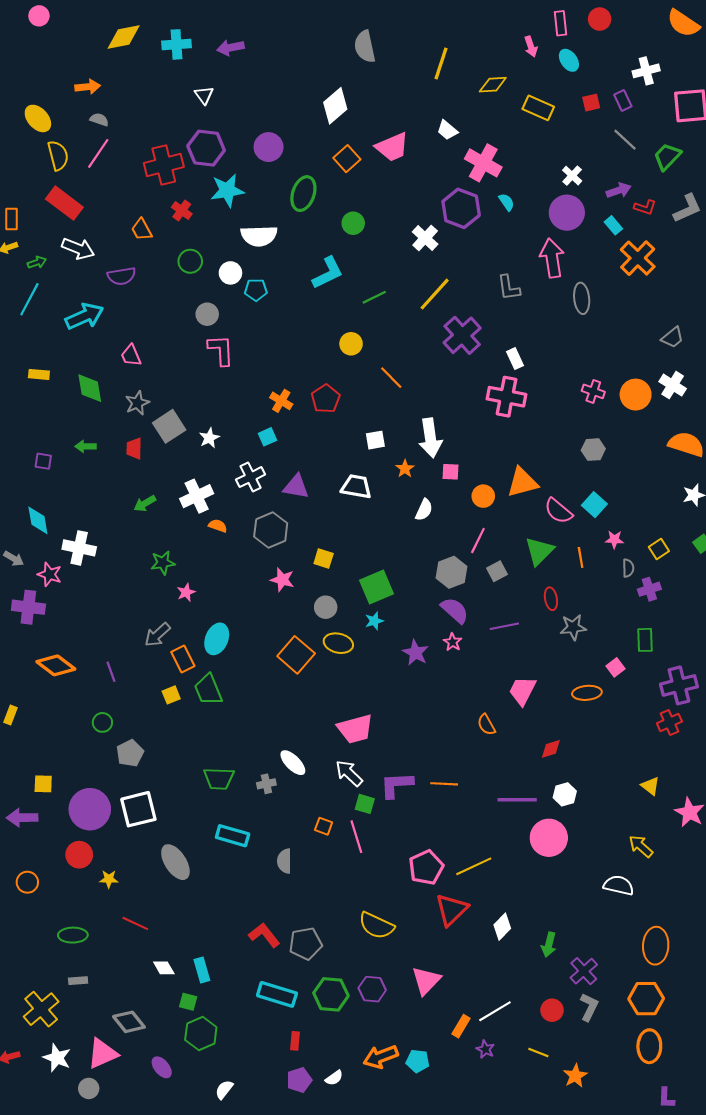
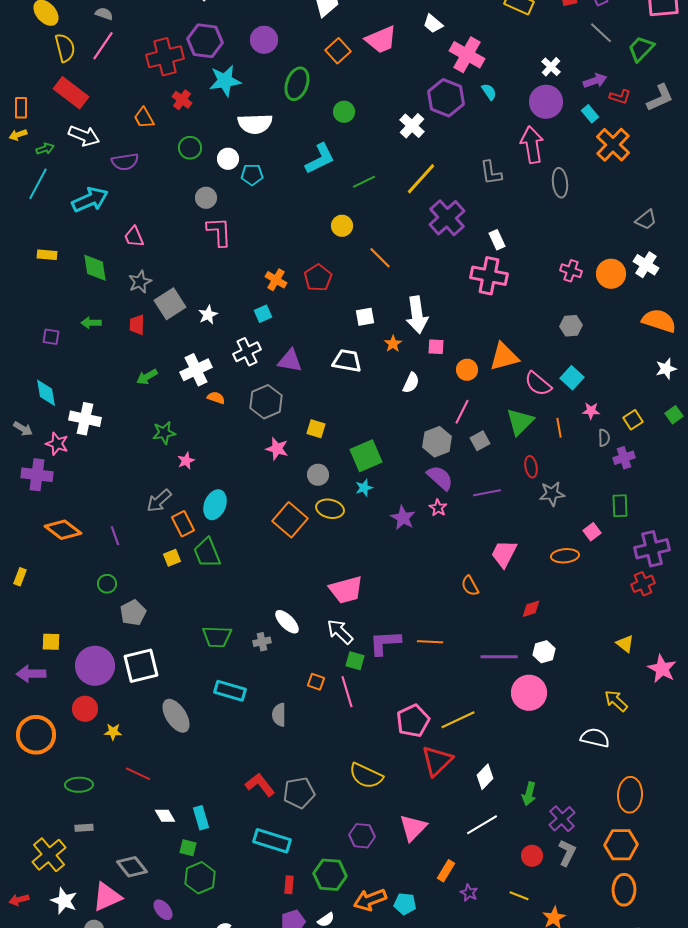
orange circle: (27, 882) -> (36, 735), size x1.8
green hexagon: (331, 994) -> (330, 875), moved
white line: (495, 1011) -> (482, 825), moved

